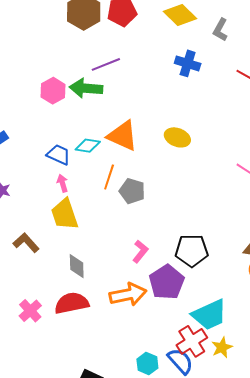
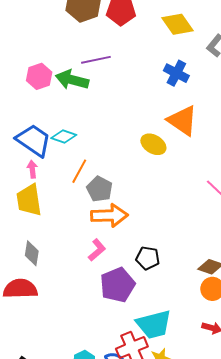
orange triangle: (123, 136) -> (182, 120), moved
blue trapezoid: (59, 155) -> (33, 140), size x1.5
black pentagon: (192, 251) -> (148, 258), size x0.7
orange arrow: (128, 295) -> (109, 215), moved

